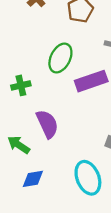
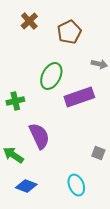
cyan ellipse: (88, 178) -> (76, 185), size x0.7
blue diamond: (33, 179) -> (26, 186), turned 30

